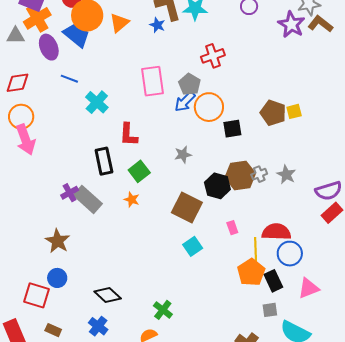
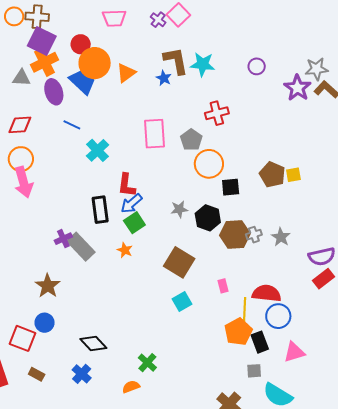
blue arrow: (185, 102) -> (132, 203), moved
black hexagon: (217, 186) -> (208, 218), moved

